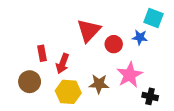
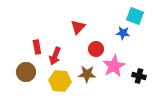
red triangle: (89, 30) -> (78, 27), size x0.7
red circle: (114, 44) -> (96, 49), moved
black cross: (150, 96) -> (139, 76), moved

